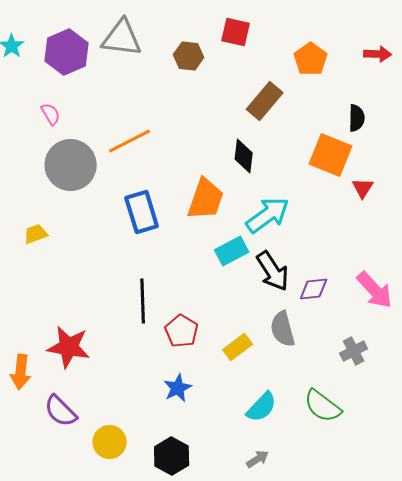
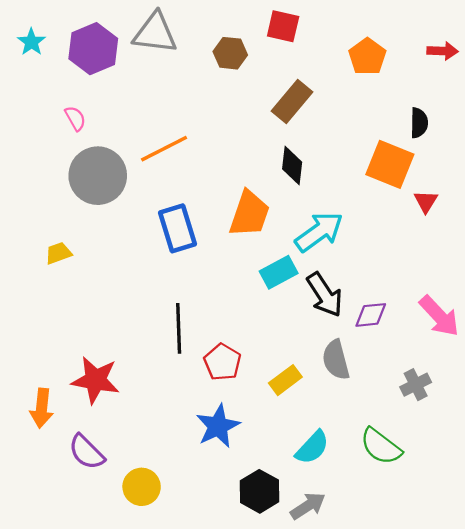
brown rectangle: (265, 101) -> (292, 101), moved
blue star: (178, 388) -> (218, 426), size x1.4
black hexagon: (172, 456) -> (260, 491), moved
gray arrow: (258, 459) -> (308, 506), size x1.4

